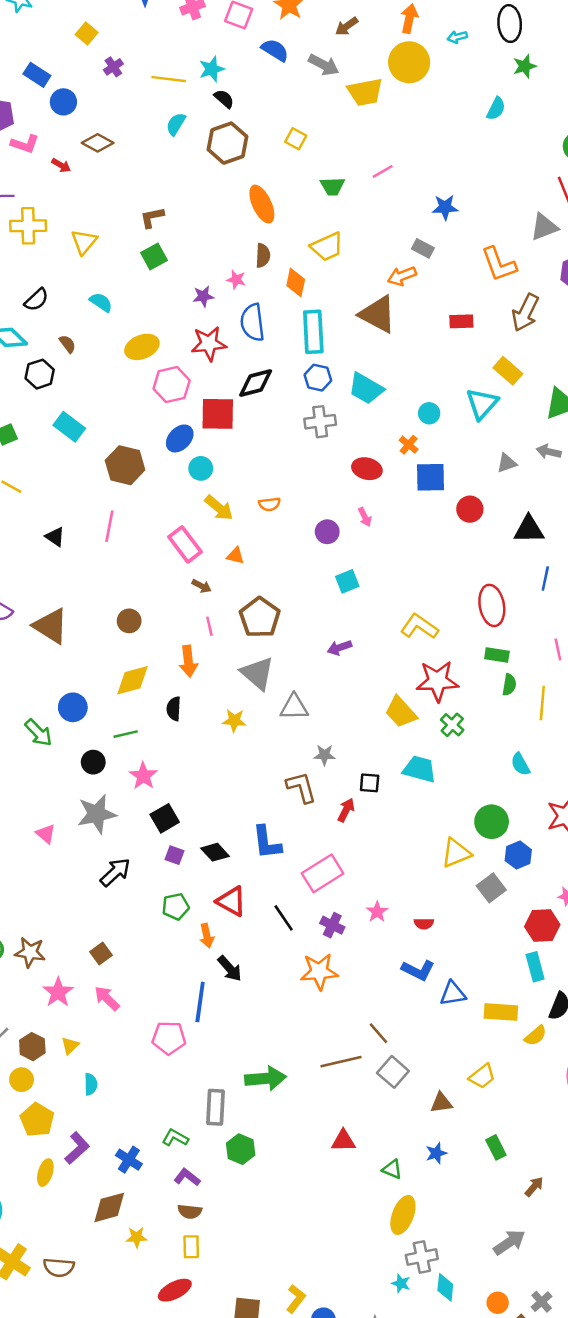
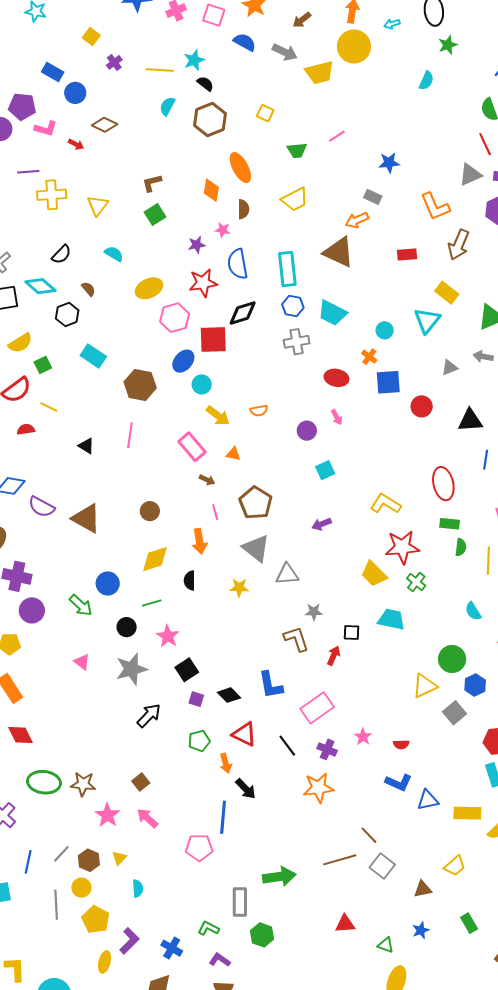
orange diamond: (296, 282) -> (211, 190), moved
pink triangle: (46, 834) -> (82, 662), moved

